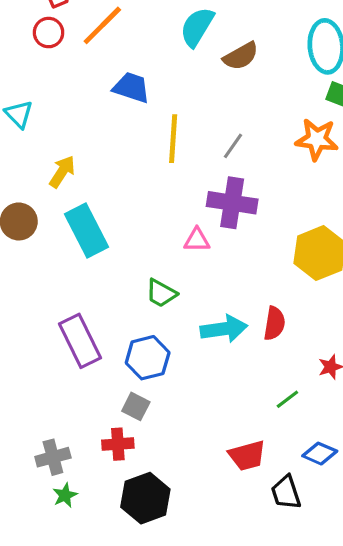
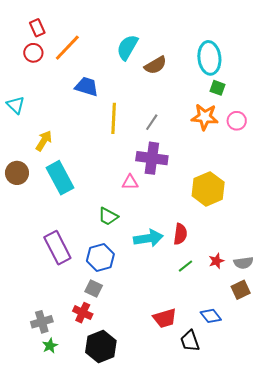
green line: (287, 399) -> (185, 266), moved
red cross: (118, 444) -> (83, 313), turned 30
blue diamond: (320, 454) -> (211, 316), turned 30

